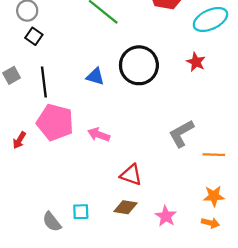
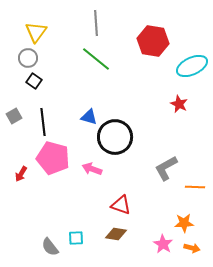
black circle: (139, 65) -> (115, 137), moved
orange star: (214, 196) -> (184, 223), moved
pink star: (166, 216) -> (163, 244), moved

